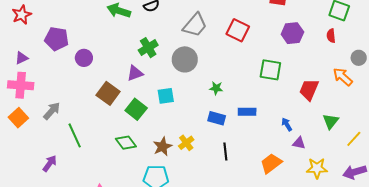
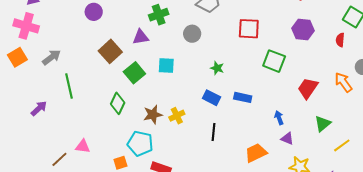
red square: (238, 30) -> (249, 29), moved, turned -35
gray circle: (185, 59) -> (192, 34), size x0.7
green diamond: (126, 143) -> (118, 103), turned 50

